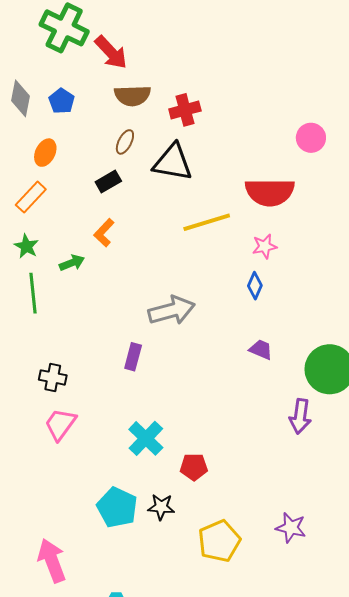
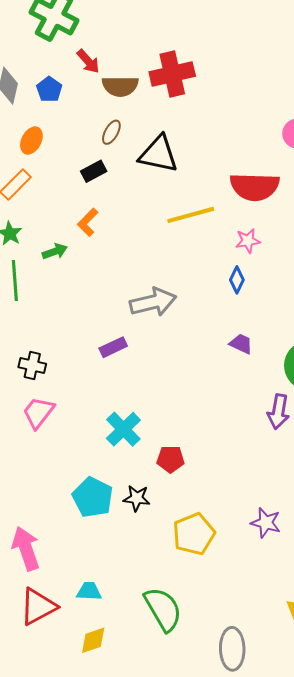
red arrow: (111, 52) -> (88, 61), moved, size x0.7
red cross: (185, 110) -> (172, 74), moved, size x1.4
purple rectangle: (133, 357) -> (113, 347), turned 48

